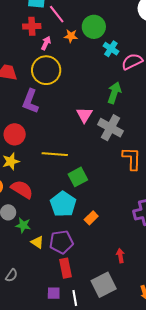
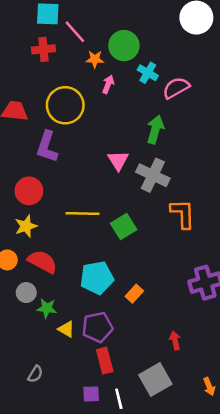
pink arrow: (46, 43) -> (108, 84), moved
green square: (78, 177) -> (124, 227), moved
cyan pentagon: (63, 204) -> (97, 278), turned 30

